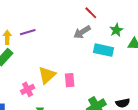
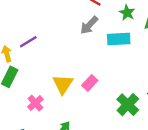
pink rectangle: (70, 80) -> (90, 83), turned 64
pink cross: (28, 89) -> (35, 103), moved

